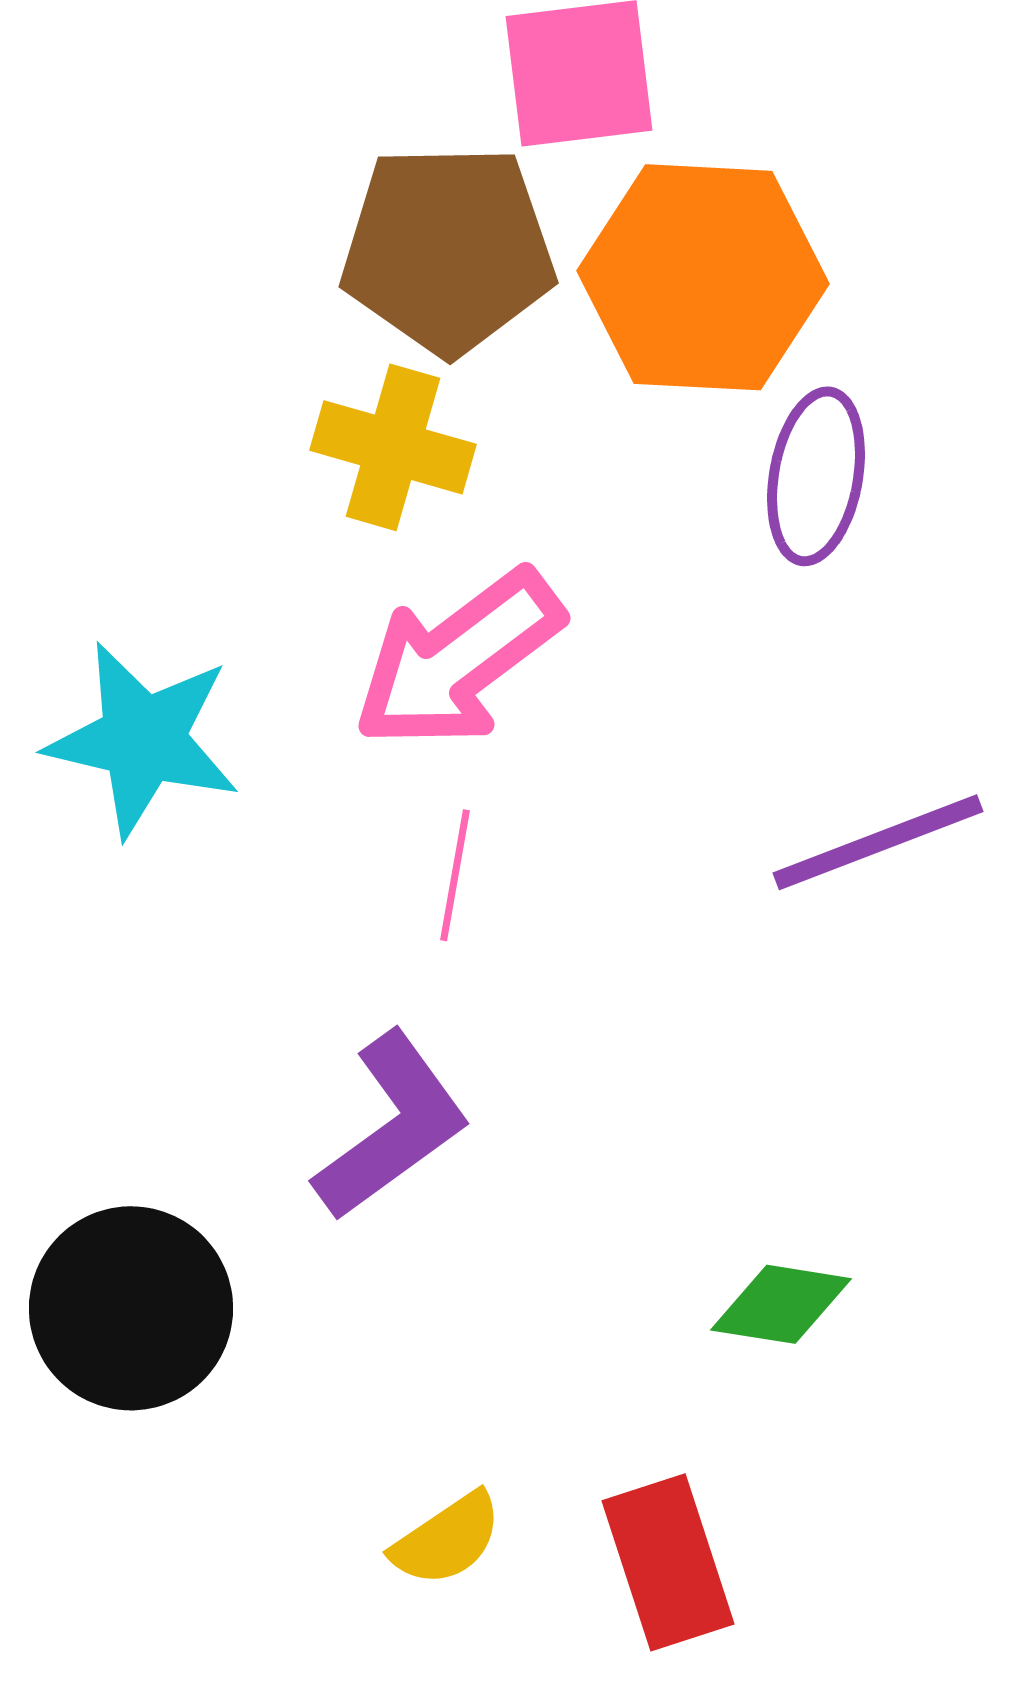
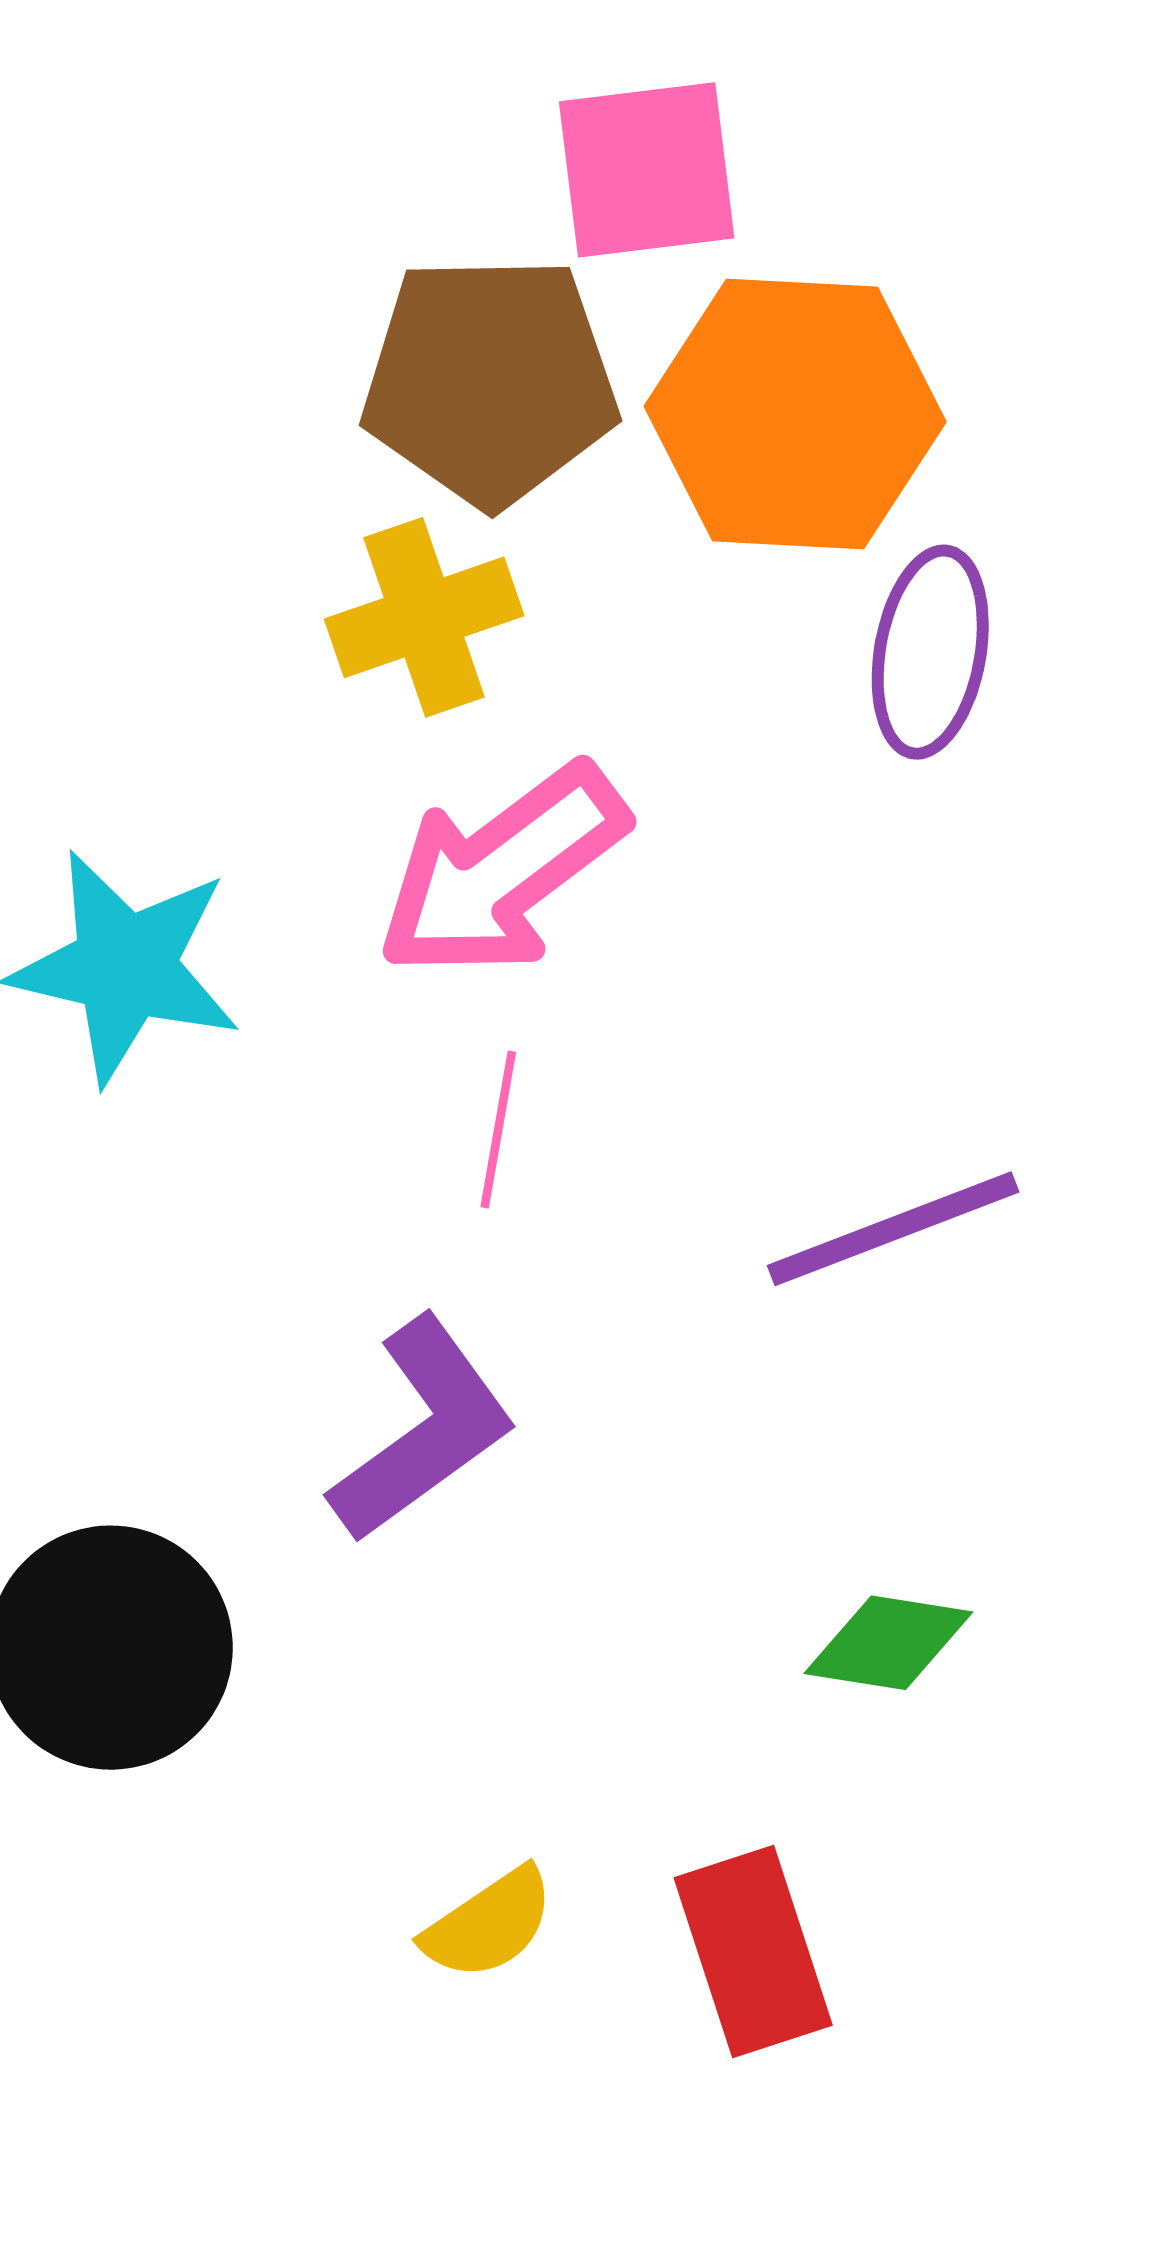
yellow cross: (393, 447) -> (424, 617), turned -35
purple line: (878, 842) -> (893, 1229), moved

